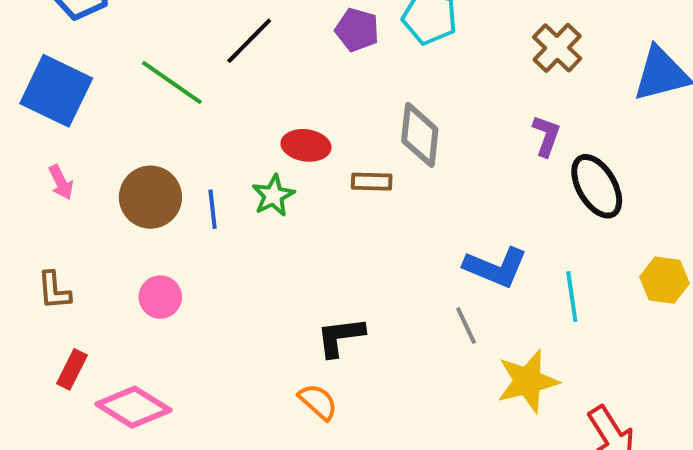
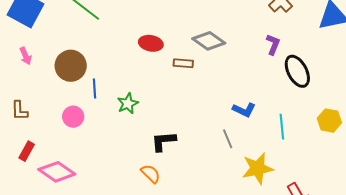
gray diamond: (420, 135) -> (209, 41), turned -64
green star: (273, 196) -> (128, 104), moved
blue line: (213, 209) -> (95, 88), moved
blue L-shape: (496, 267) -> (244, 110), size x0.7

